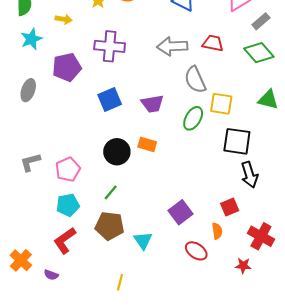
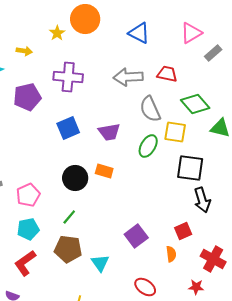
green diamond: (259, 53) -> (195, 104), moved
red ellipse: (196, 251) -> (145, 287), moved

